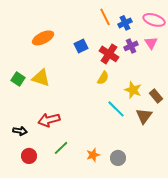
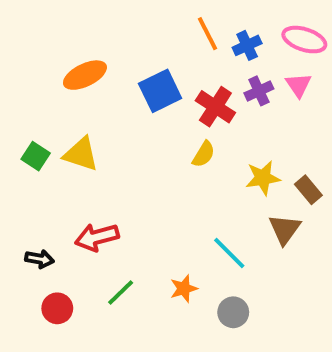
blue square: (81, 46) -> (160, 91), size x1.5
yellow star: (133, 90) -> (263, 178), turned -30
cyan line: (116, 109) -> (229, 253), moved
orange star: (93, 155) -> (184, 289), moved

